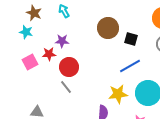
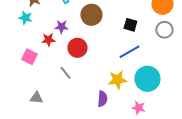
brown circle: (108, 28) -> (91, 15), moved
pink square: (30, 62) -> (29, 57), moved, turned -35
red circle: (69, 67) -> (77, 48), moved

